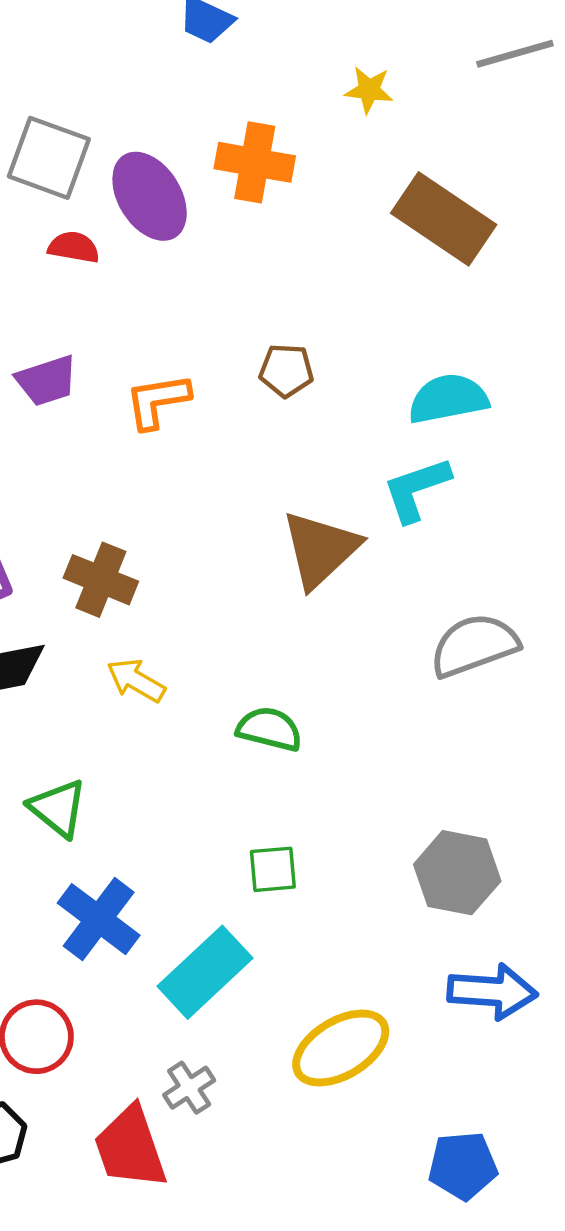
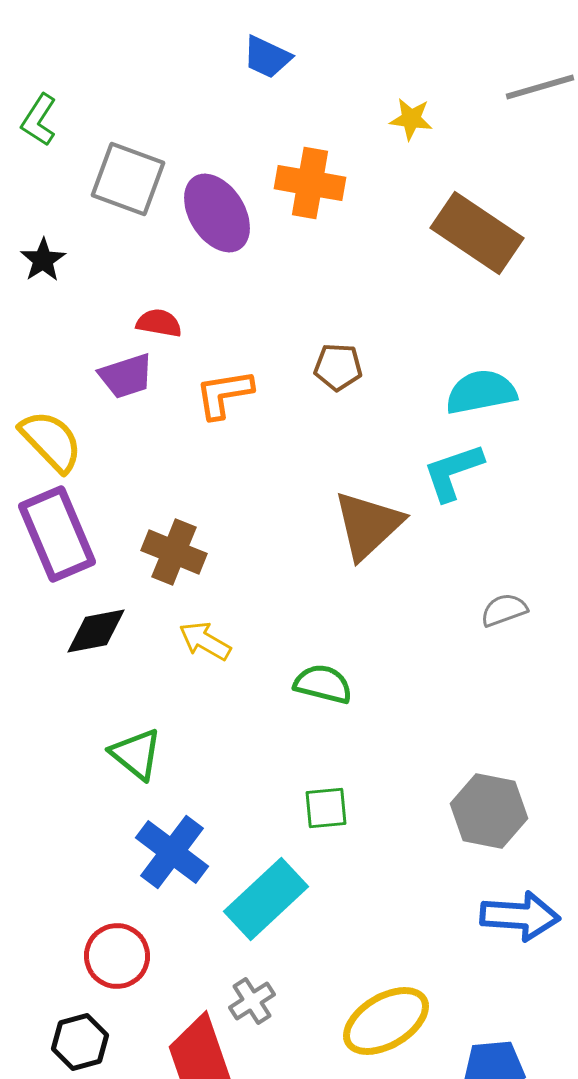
red semicircle: (74, 247) -> (159, 323), moved
gray semicircle: (474, 645) -> (504, 610), size x0.6
yellow ellipse: (341, 1048) -> (386, 1021), moved

